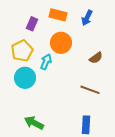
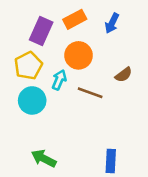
orange rectangle: (58, 15) -> (75, 19), turned -42
purple rectangle: (32, 24) -> (41, 31), size x1.5
brown line: (90, 90) -> (90, 93), moved

